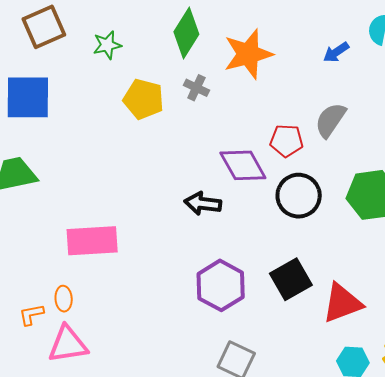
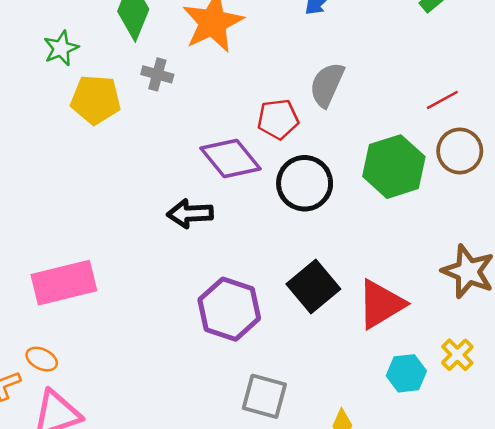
green star: (107, 45) -> (61, 48), moved
orange ellipse: (64, 299) -> (42, 359), turned -50

